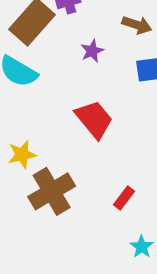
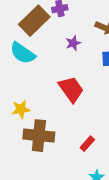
brown cross: (52, 191) -> (39, 136), turned 32

